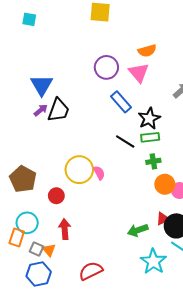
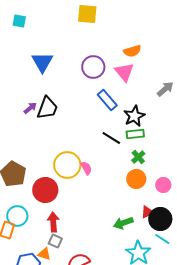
blue triangle: (42, 85) -> (42, 62), moved
green cross: (153, 161) -> (138, 157), turned -32
orange circle: (165, 184) -> (136, 179), moved
red circle: (56, 196) -> (45, 190), size x1.6
gray square: (37, 249) -> (55, 241), moved
orange triangle: (49, 250) -> (44, 254), moved, turned -32

